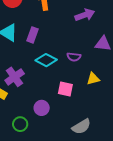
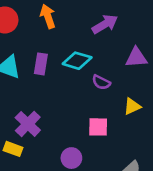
purple semicircle: (74, 57) -> (101, 82), turned 32
cyan diamond: (46, 60) -> (77, 61), moved

